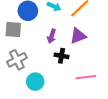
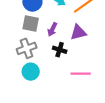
gray square: (13, 29) -> (31, 24), moved
gray cross: (17, 60) -> (27, 48), moved

